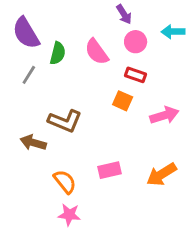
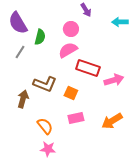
pink circle: (136, 42) -> (71, 29), moved
pink semicircle: (97, 52) -> (68, 50), moved, turned 96
red rectangle: (136, 75) -> (88, 68), moved, size x1.6
orange square: (123, 101) -> (71, 93), moved
brown arrow: (33, 143) -> (23, 99), turned 90

